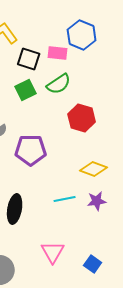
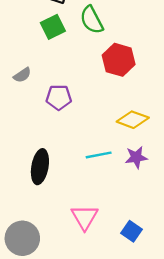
green semicircle: (59, 84) -> (92, 20), turned 95
purple pentagon: (31, 150) -> (59, 97), size x0.7

